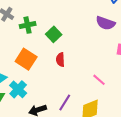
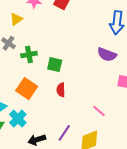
green square: (54, 34) -> (55, 65), turned -35

